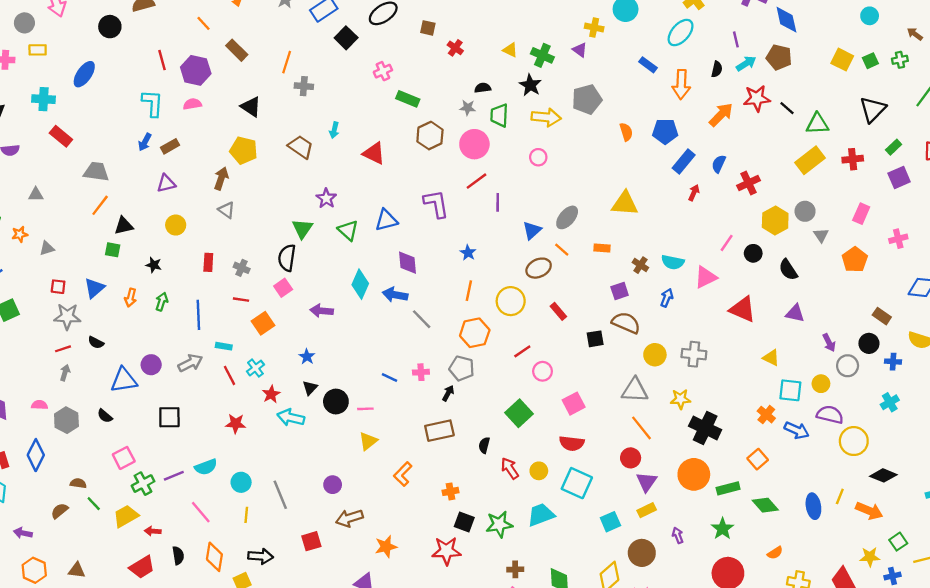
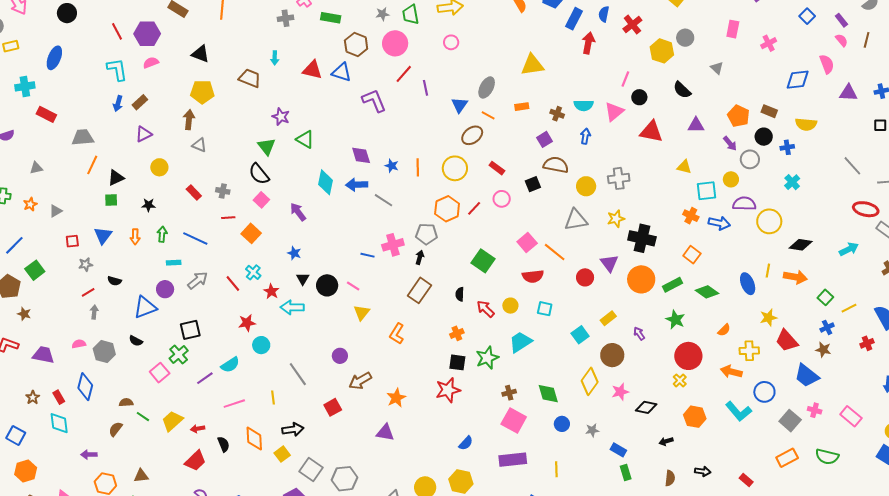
gray cross: (304, 86) -> (286, 18), moved
red arrow: (694, 193) -> (588, 43), size x1.5
blue triangle: (386, 220) -> (342, 72), moved, turned 45
gray triangle: (821, 235) -> (717, 68), moved
blue star: (468, 253) -> (392, 166), moved
black circle: (753, 253) -> (639, 97), moved
black semicircle: (287, 258) -> (259, 174), turned -35
orange pentagon: (855, 260) -> (739, 116), moved
red rectangle: (208, 262) -> (194, 192), turned -35
purple arrow: (322, 311) -> (298, 212), turned 60
blue line: (198, 315) -> (195, 238), turned -50
gray star: (67, 316) -> (86, 264), size x0.6
orange hexagon: (475, 333) -> (447, 209), moved
cyan rectangle: (224, 346) -> (174, 263), moved
pink circle: (543, 371) -> (502, 199), moved
pink cross: (421, 372) -> (393, 245), size x1.5
pink line: (365, 409) -> (353, 286), turned 48
orange line: (641, 428) -> (555, 252), moved
brown rectangle: (439, 431) -> (419, 290), turned -30
cyan circle: (241, 482) -> (261, 345), moved
purple triangle: (647, 482) -> (609, 263), moved
cyan square: (577, 483) -> (545, 309), size x0.6
green cross: (143, 484) -> (179, 355), moved
orange cross: (451, 491) -> (457, 333), moved
pink line: (201, 512) -> (234, 404), turned -55
yellow star: (870, 557) -> (768, 318), moved

